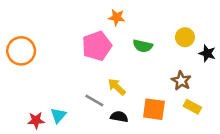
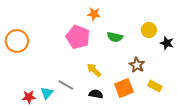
pink pentagon: (97, 46) -> (78, 37), turned -30
brown star: (181, 81) -> (137, 65), moved
gray line: (94, 101) -> (66, 85), moved
orange square: (154, 109) -> (124, 88), turned -30

